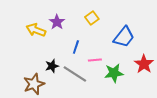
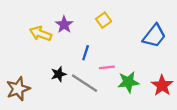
blue trapezoid: (124, 37) -> (154, 36), moved
red star: (144, 64) -> (162, 85), moved
brown star: (34, 84) -> (18, 89), moved

